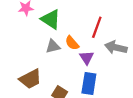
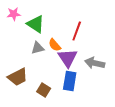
gray arrow: (116, 48) -> (95, 63), moved
purple triangle: (87, 58) -> (68, 58), size x1.5

